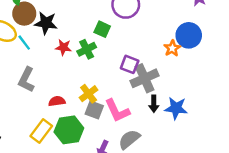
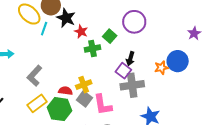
cyan line: (24, 43) -> (44, 29), turned 40
red star: (63, 47) -> (81, 31), moved
gray L-shape: (26, 80) -> (34, 76), moved
red semicircle: (57, 101) -> (65, 91), moved
black arrow: (154, 104) -> (130, 59), moved

